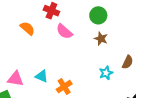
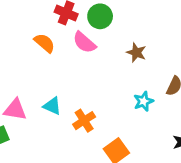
green circle: (98, 15) -> (100, 16), moved
orange semicircle: (27, 28) -> (44, 43), moved

